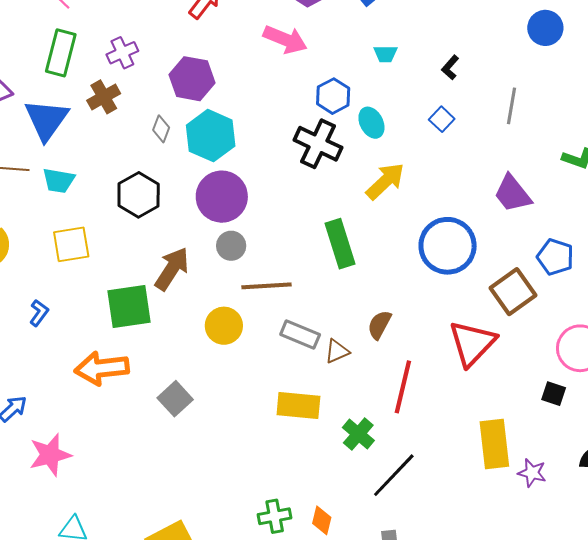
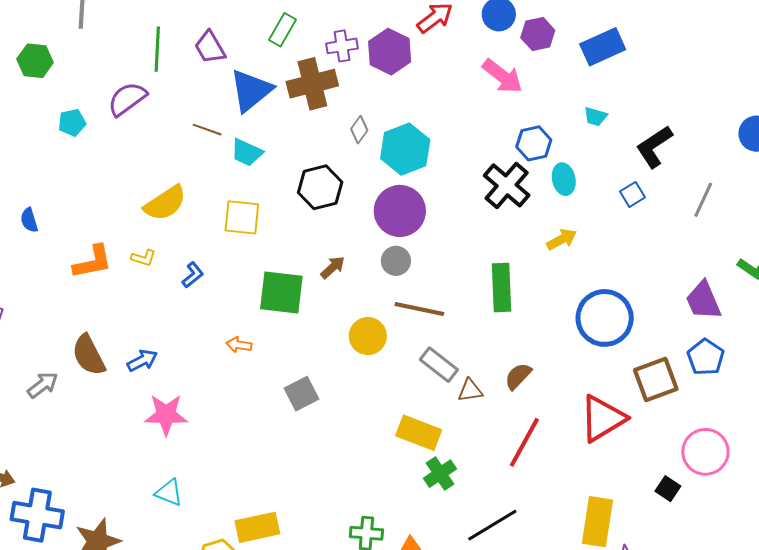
green rectangle: (61, 53) -> (282, 30), size x0.7
black L-shape: (450, 67) -> (654, 147), size x1.8
purple hexagon: (192, 79) -> (390, 52), moved
brown cross: (104, 97) -> (312, 84), size x1.5
yellow arrow: (385, 181) -> (562, 239), size x0.7
purple trapezoid: (513, 194) -> (703, 301), moved
brown arrow: (172, 269) -> (333, 267), size x0.6
orange arrow: (102, 368) -> (239, 345), size x0.5
green cross: (358, 434) -> (440, 474), moved

